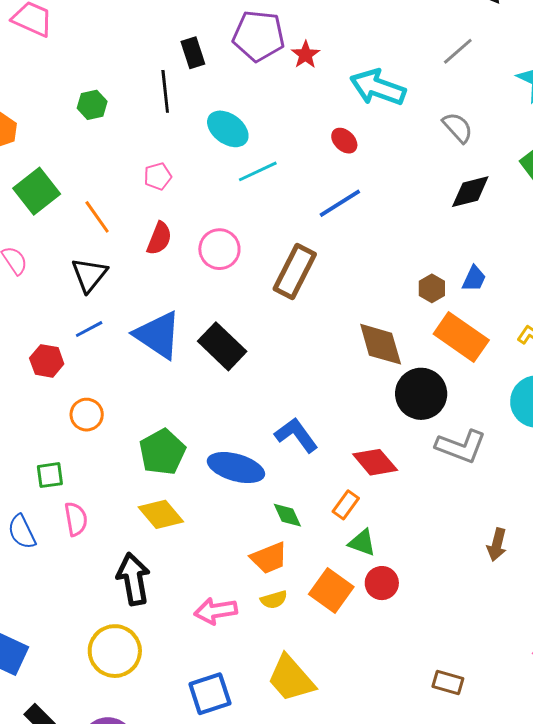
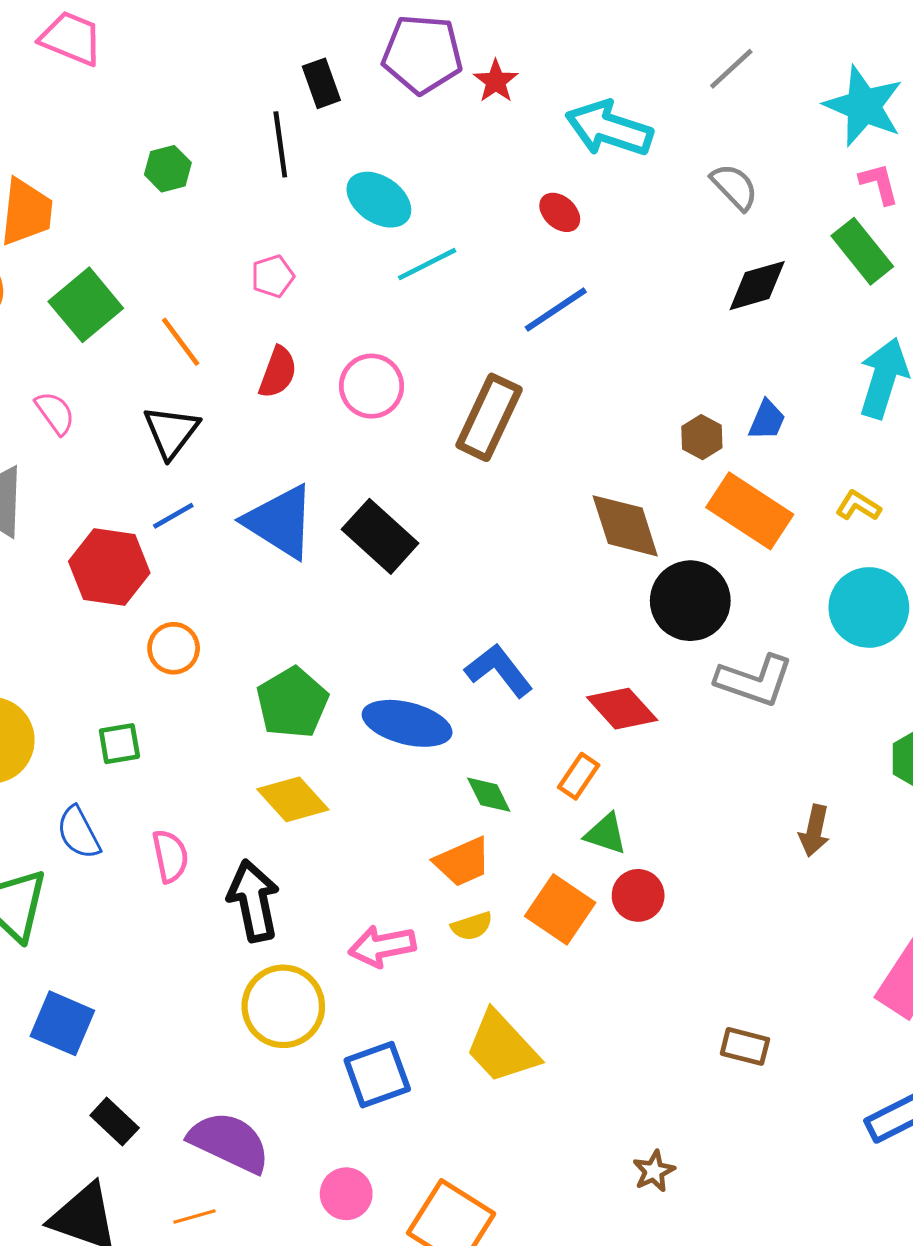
red hexagon: (47, 361) -> (109, 567), size x1.5
pink semicircle: (76, 519) -> (170, 856), moved
yellow circle: (115, 651) -> (283, 1006), moved

